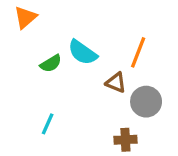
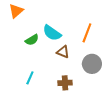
brown triangle: (116, 83) -> (63, 52), moved
brown cross: (125, 140) -> (65, 83), moved

